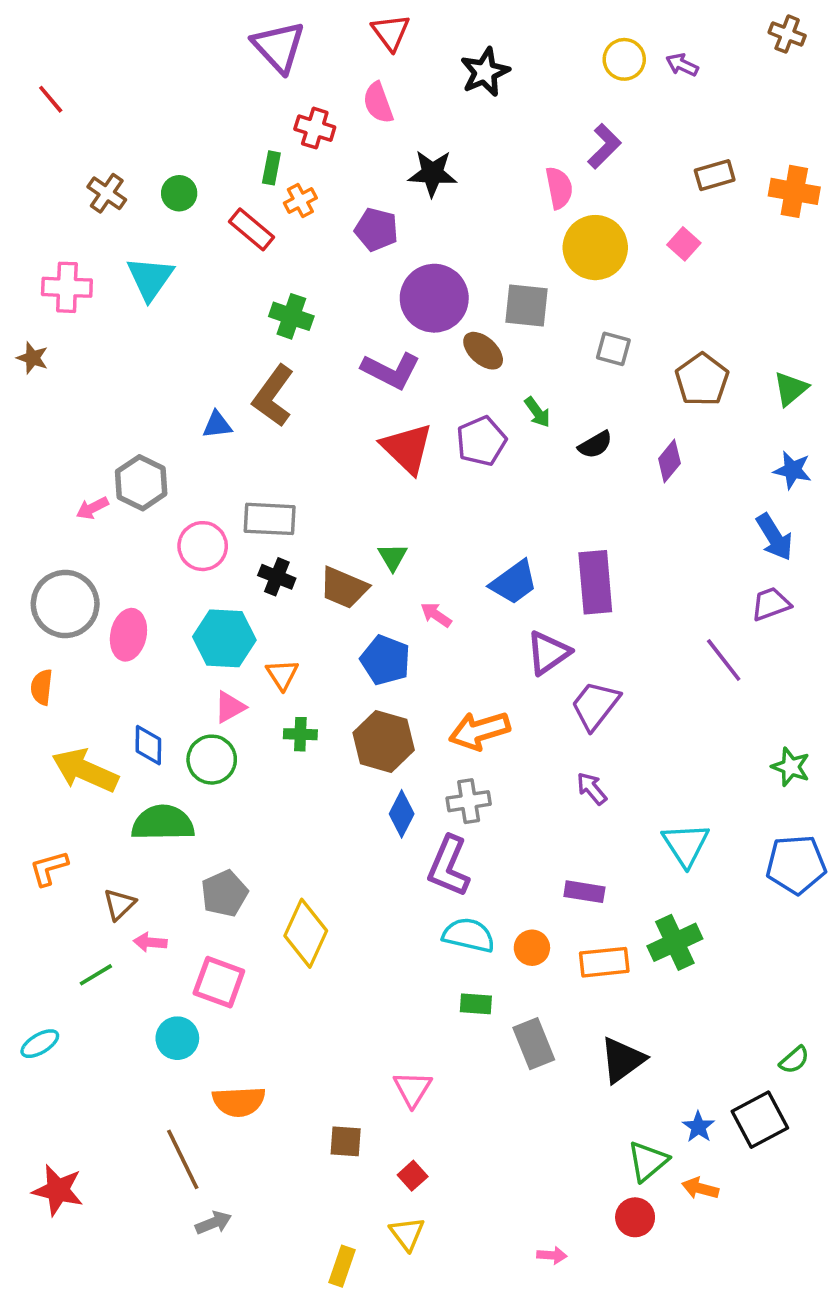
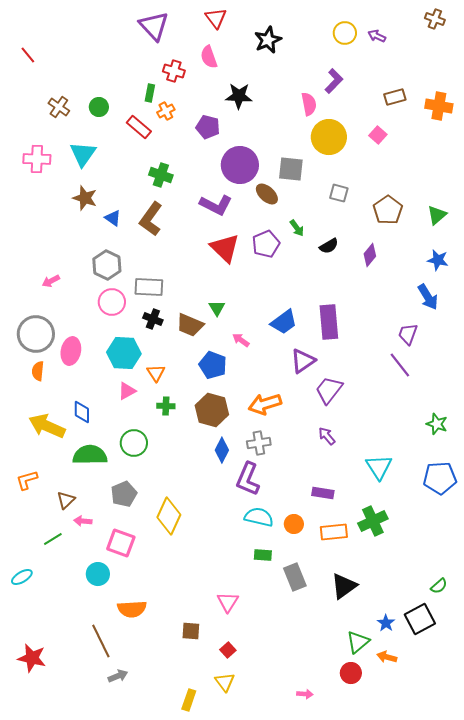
brown star: (33, 358) -> (85, 198), moved, size x1.4
blue triangle: (217, 425) -> (113, 218), moved, turned 42
gray hexagon: (141, 483) -> (107, 265), moved
purple trapezoid: (771, 604) -> (408, 334), moved, turned -50
orange semicircle: (42, 687) -> (38, 371), moved
green circle: (212, 760) -> (134, 443), moved

